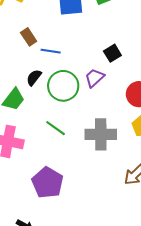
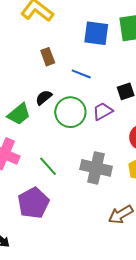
blue line: (51, 51) -> (81, 74), moved
green line: (56, 128) -> (48, 166), moved

